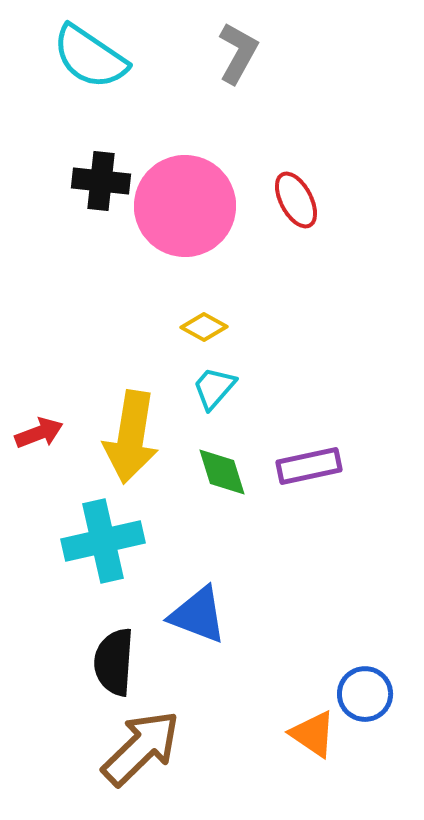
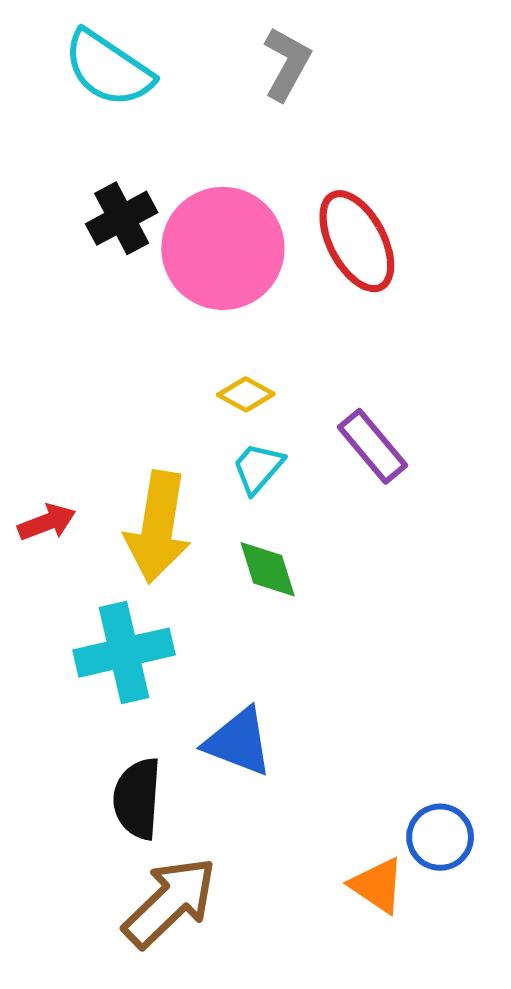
black cross: (101, 181) -> (122, 218), turned -34
red ellipse: (296, 200) -> (357, 241), size x1.5
purple rectangle: (309, 466) -> (373, 446), moved, turned 62

